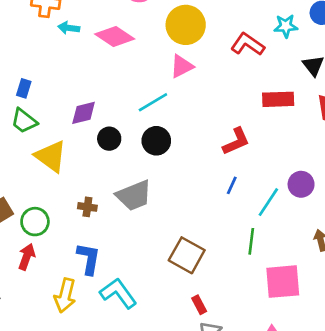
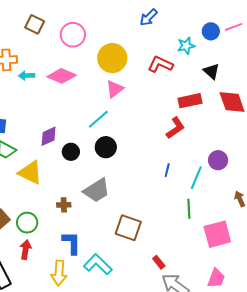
red L-shape: (236, 141) -> (175, 128), moved
brown square: (187, 255) -> (128, 228), moved

